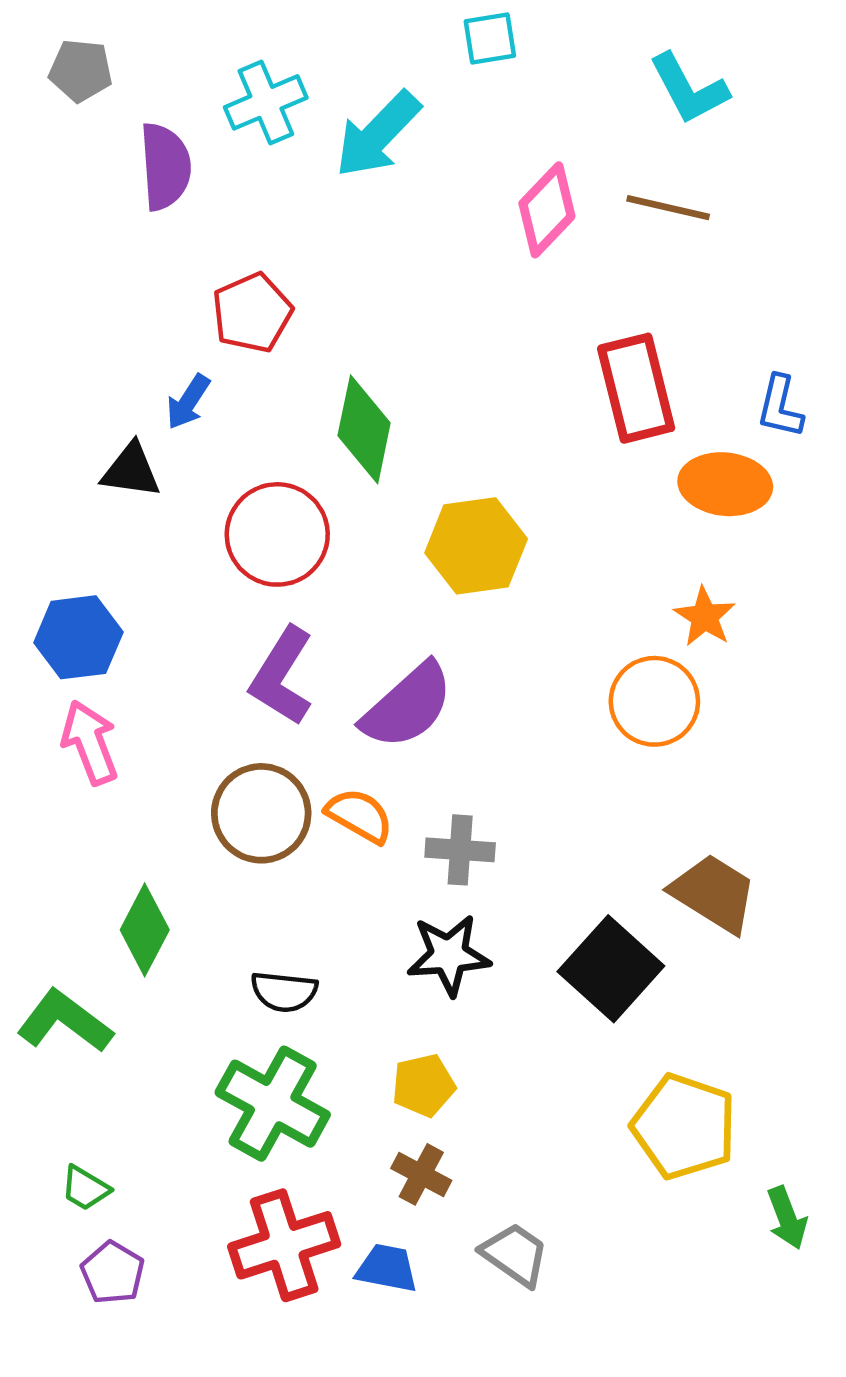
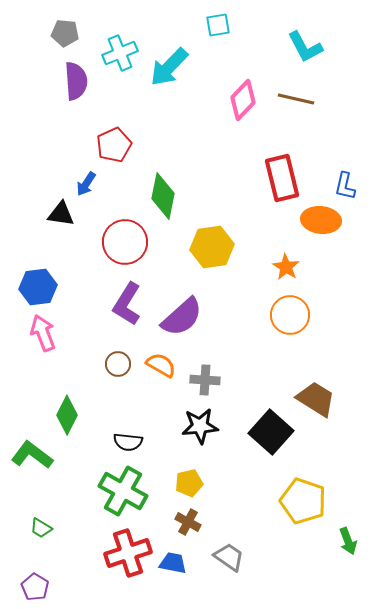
gray pentagon: (81, 70) -> (65, 33), moved
orange star: (705, 617) -> (286, 267), moved
brown circle: (261, 813) -> (118, 364), size x0.6
purple pentagon: (113, 1273) -> (35, 587), moved

